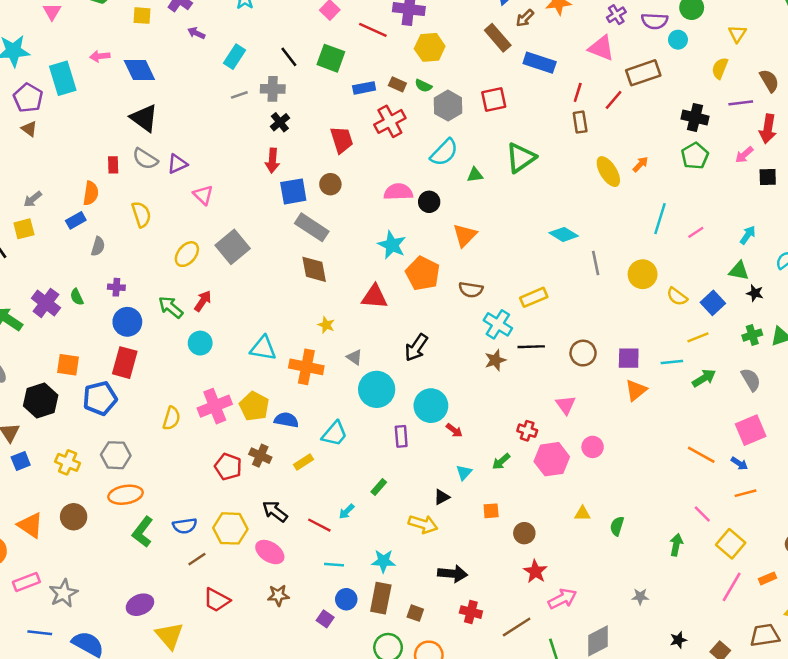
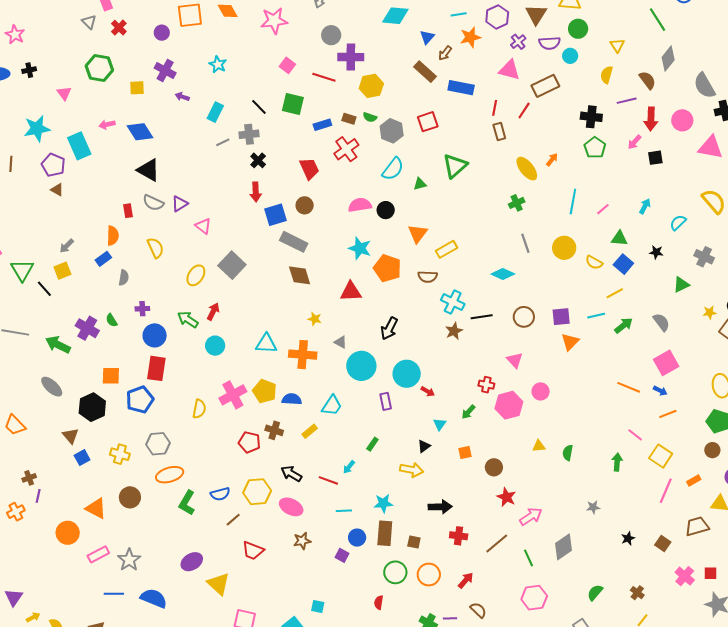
cyan diamond: (564, 234) -> (503, 274), moved
green triangle: (739, 271) -> (619, 238), moved
yellow rectangle: (534, 297) -> (447, 249), moved
green cross: (752, 335) -> (517, 203), moved

